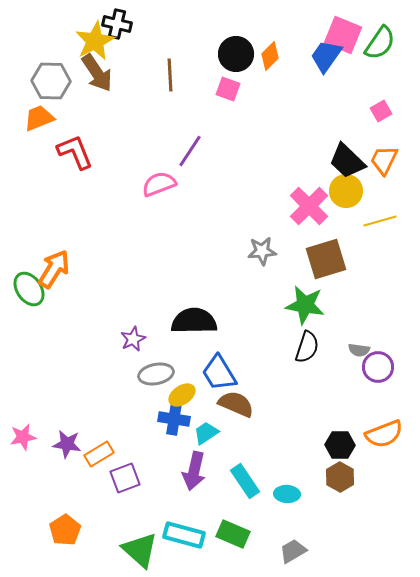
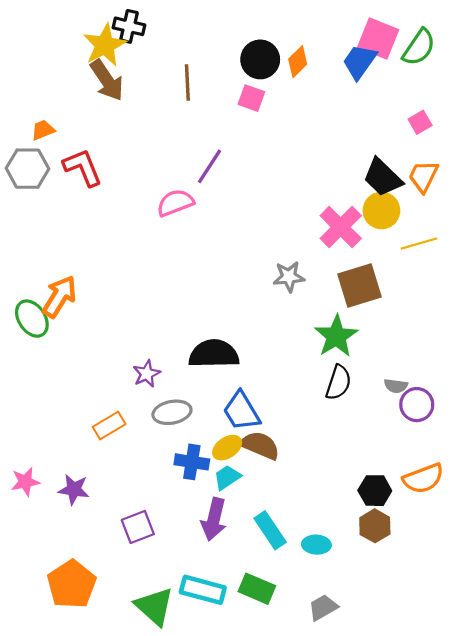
gray hexagon: (51, 81) -> (28, 169), moved
orange trapezoid: (39, 118) -> (43, 130), size x0.7
green star: (305, 305) -> (336, 336), turned 30
yellow ellipse: (182, 395) -> (227, 448), moved
orange rectangle: (99, 454) -> (109, 426), moved
orange pentagon: (65, 530) -> (72, 584), size x1.4

